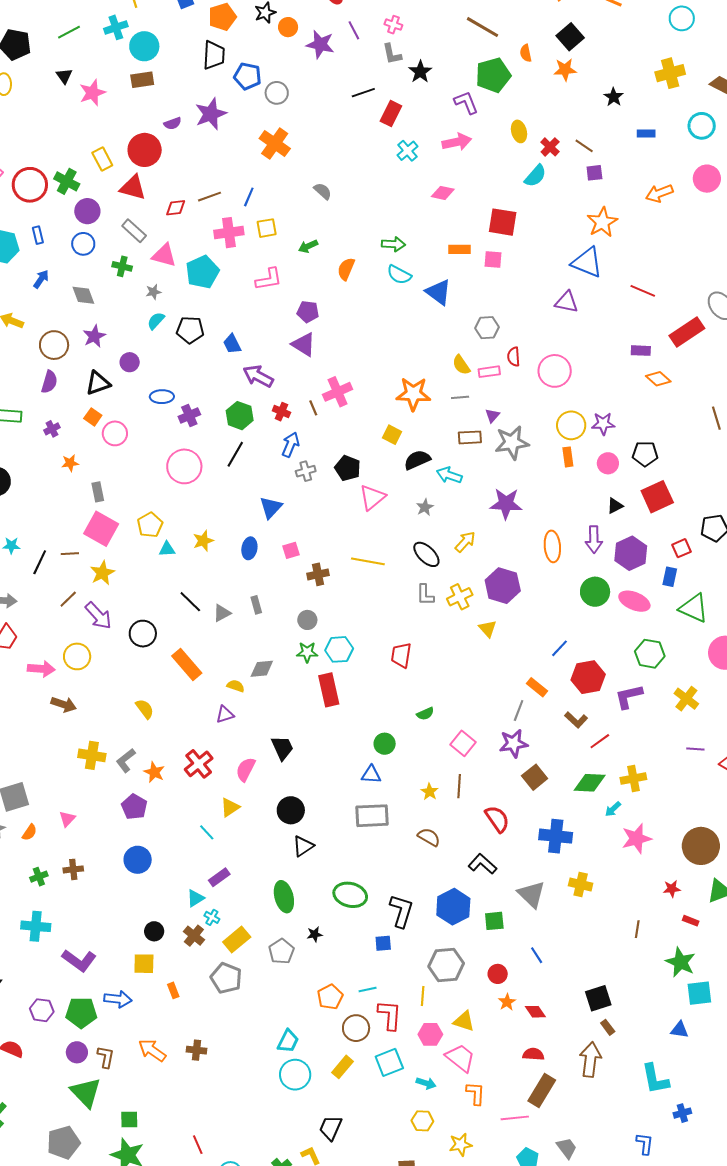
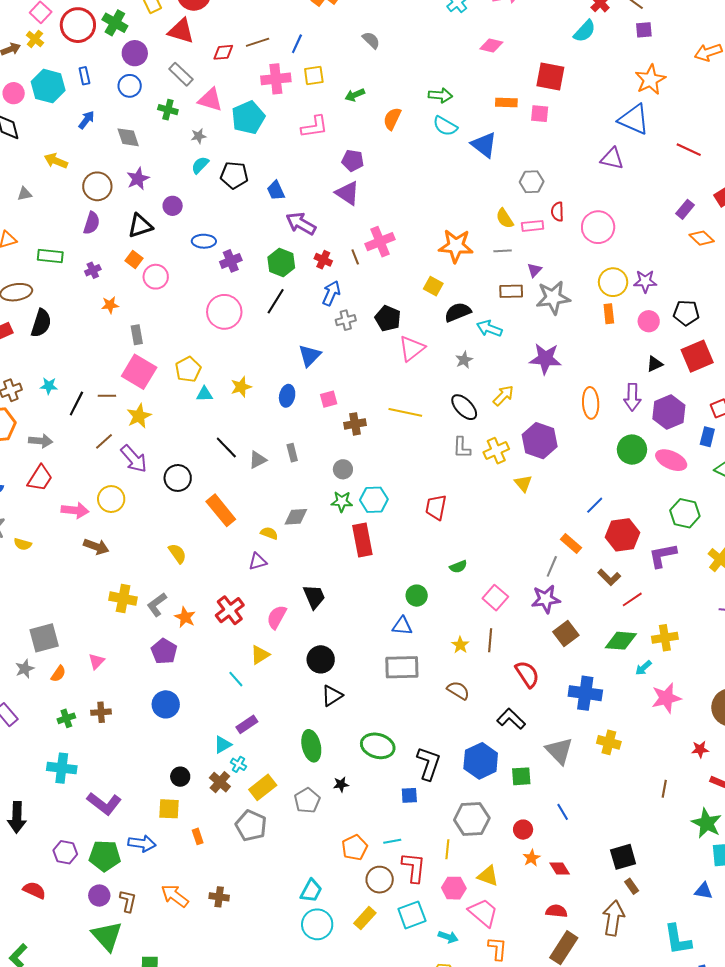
purple rectangle: (641, 351) -> (685, 209), turned -54

